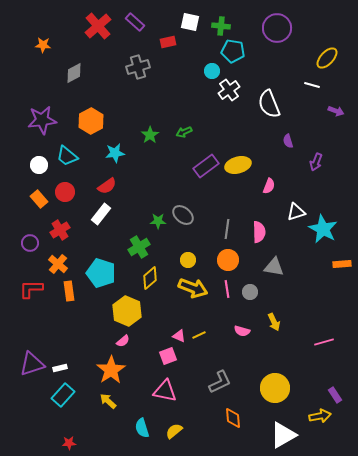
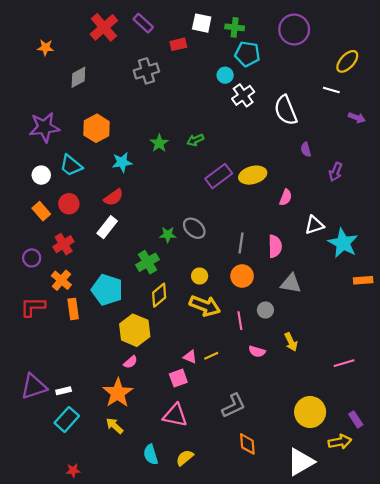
pink line: (227, 289) -> (240, 321), moved
yellow circle: (275, 388) -> (310, 412), moved

